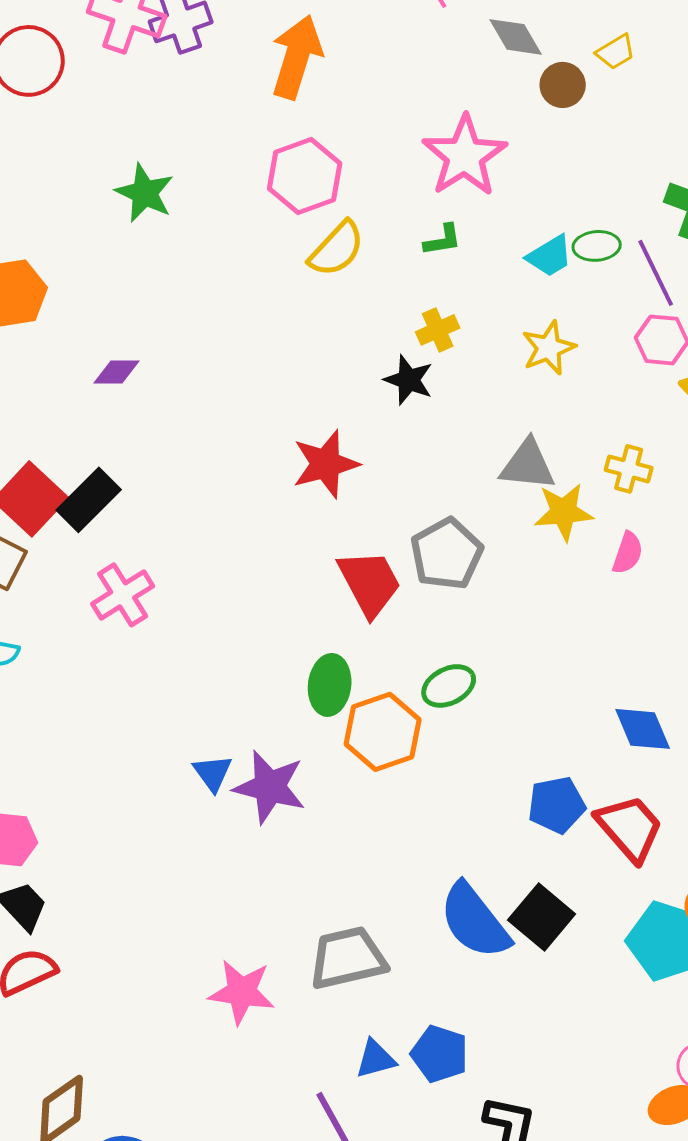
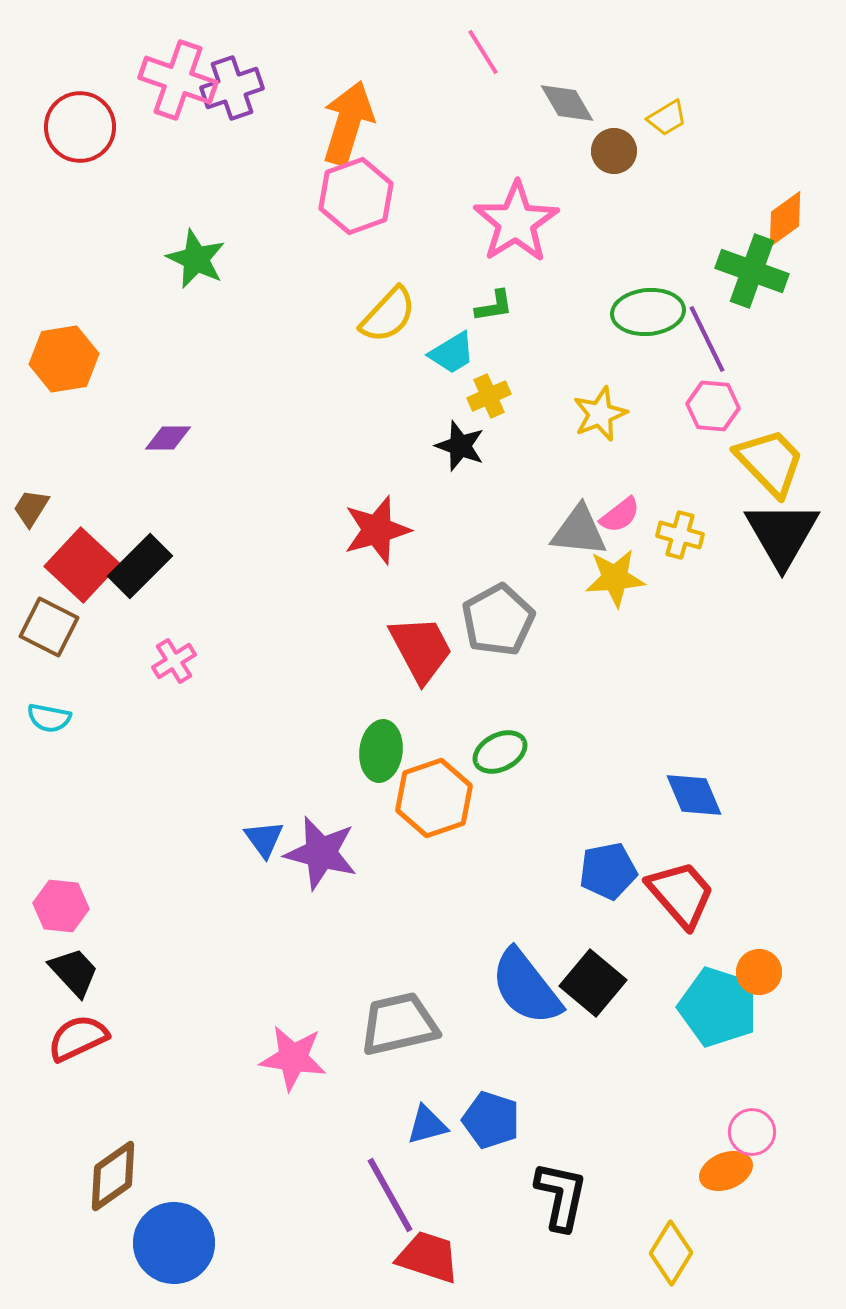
pink hexagon: (305, 176) -> (356, 196), moved
green ellipse: (597, 246) -> (648, 312), size x1.5
cyan trapezoid: (550, 256) -> (452, 353), moved
pink semicircle: (628, 553) -> (620, 515), moved, turned 33
pink cross: (123, 595) -> (174, 661), size x0.7

